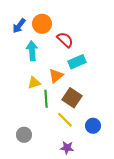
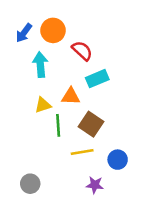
orange triangle: (56, 76) -> (71, 96), turned 42
yellow line: (65, 120) -> (82, 152), turned -54
gray circle: (24, 135) -> (30, 184), moved
purple star: (67, 148) -> (95, 185), moved

